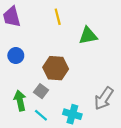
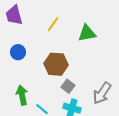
yellow line: (58, 17) -> (53, 24), moved, turned 49
gray square: (41, 91) -> (68, 86), moved

